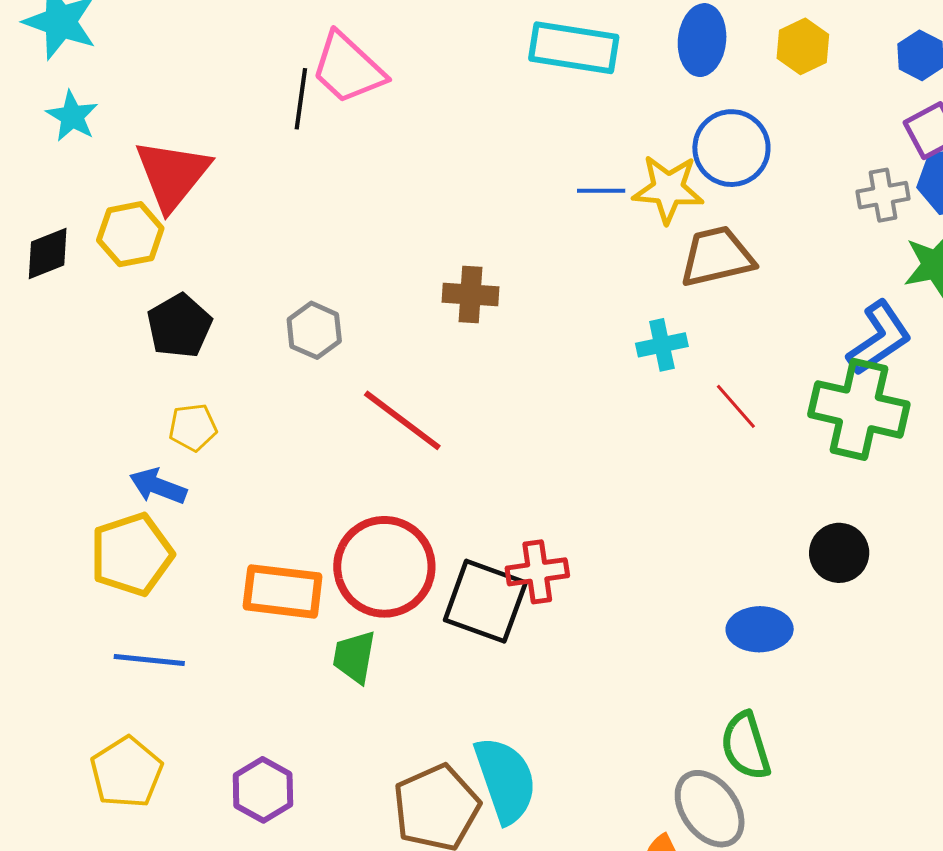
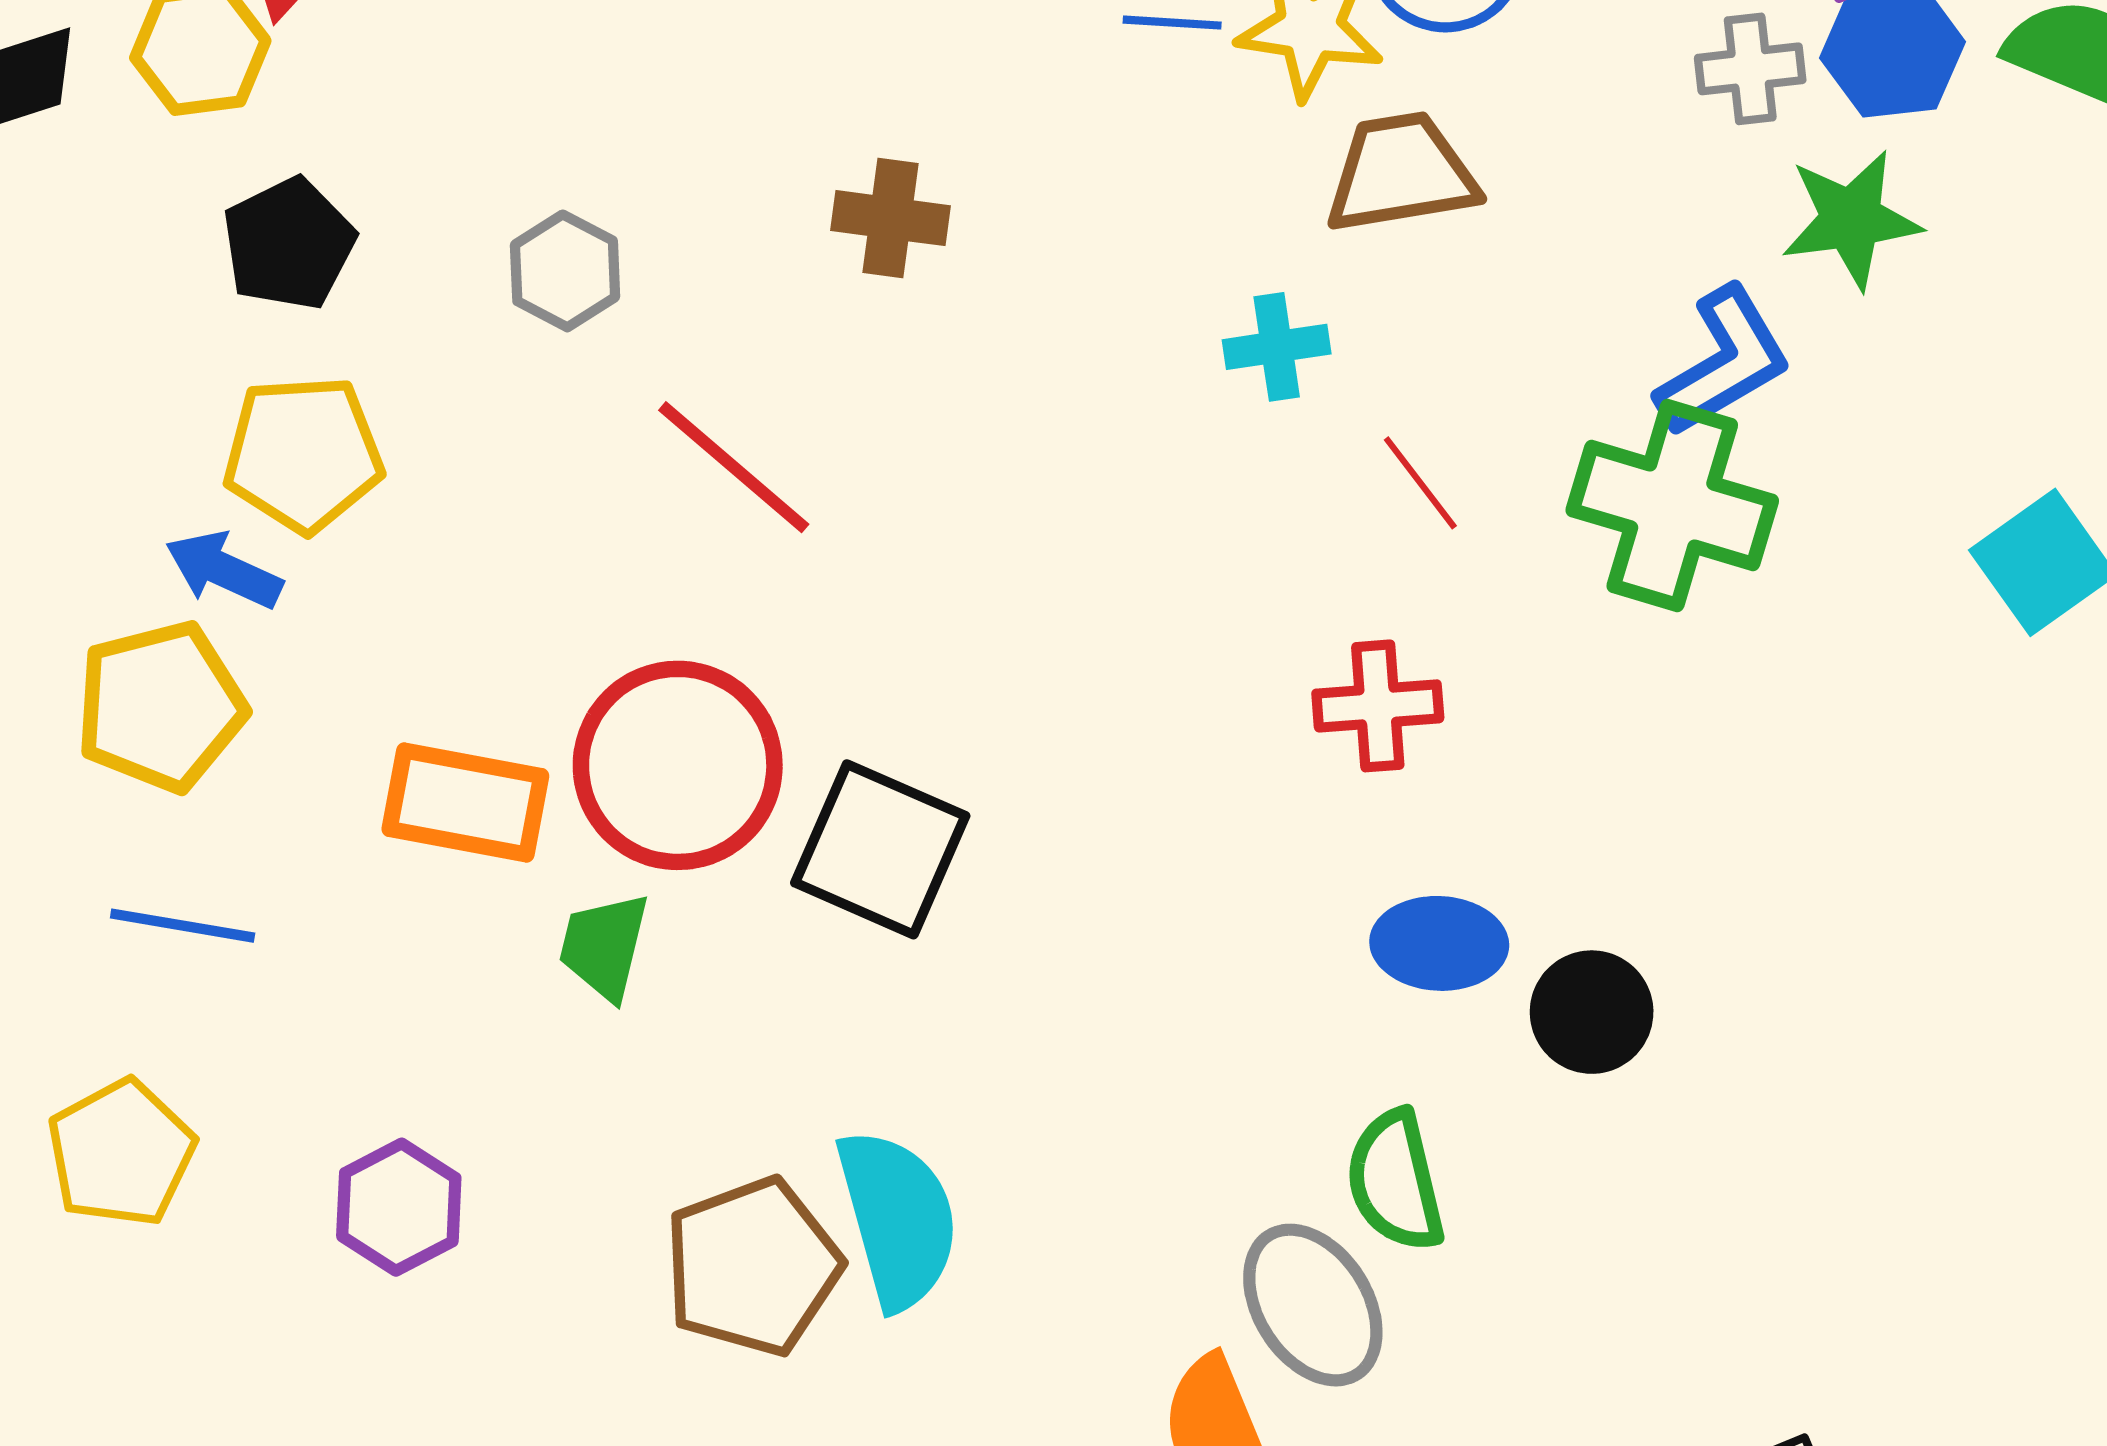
yellow pentagon: (193, 427) -> (303, 454), size x1.6
black circle: (839, 553) -> (1592, 1012), moved
red cross: (537, 572) -> (1378, 706), moved

